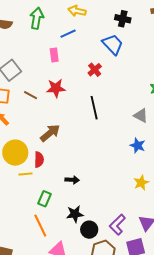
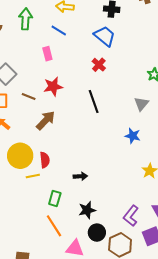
blue line: (68, 34) -> (59, 31), turned 63
red cross: (95, 70) -> (99, 65), moved
gray triangle: (141, 116) -> (141, 104), turned 49
brown arrow: (50, 133) -> (46, 120), moved
blue star: (138, 145) -> (133, 136), moved
black circle: (89, 230) -> (97, 233), moved

